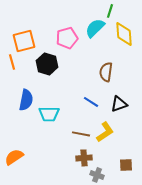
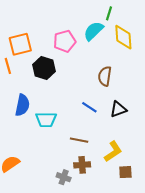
yellow L-shape: (105, 132) -> (113, 151), moved
gray cross: (97, 175) -> (64, 177), moved

